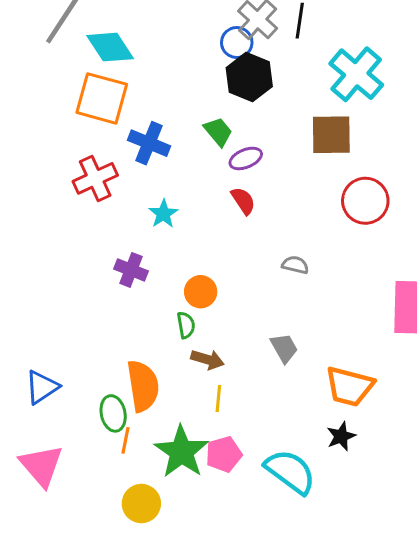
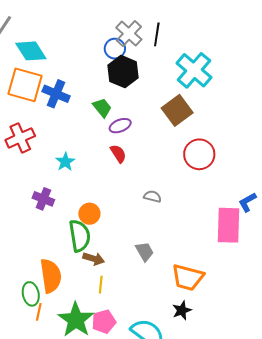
brown square: (331, 135) -> (177, 110), turned -36
blue cross: (149, 143) -> (56, 94), moved
green semicircle: (186, 325) -> (80, 236), size x1.8

